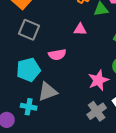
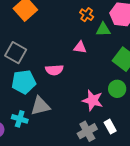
gray square: (29, 30) -> (16, 53), moved
pink star: (98, 80) -> (93, 100), turned 30

